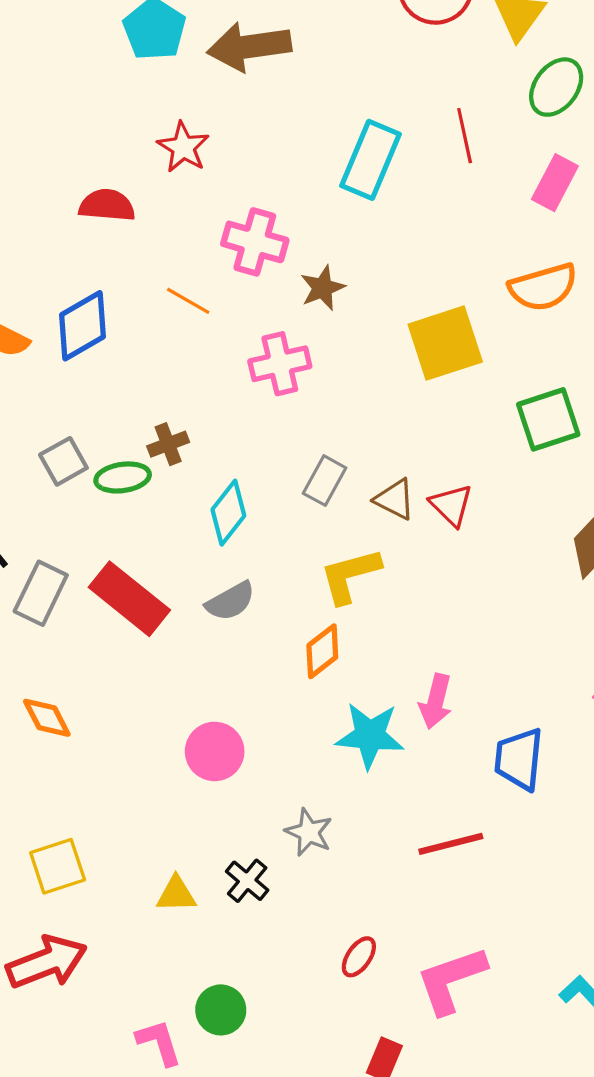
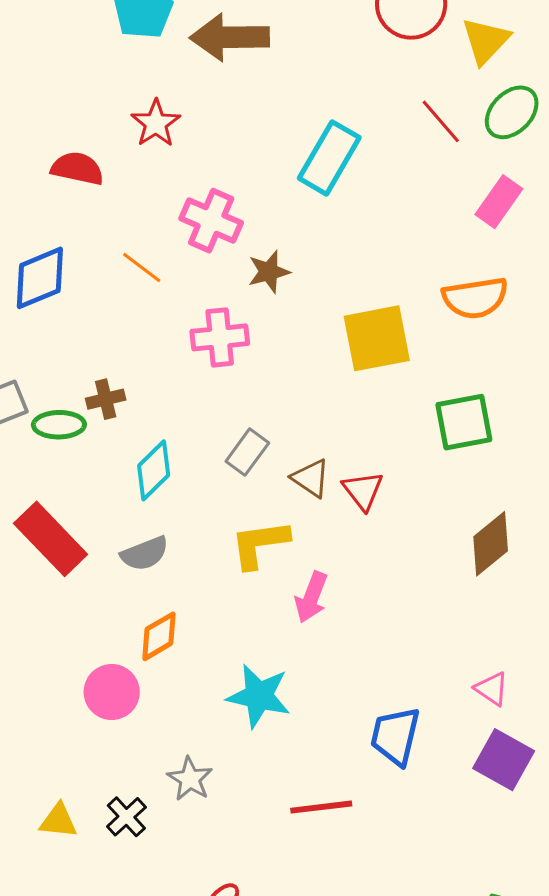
red line: (465, 136) -> (441, 121), moved, turned -36
orange diamond: (322, 651) -> (159, 636), moved
pink arrow: (436, 701) -> (311, 597), moved

